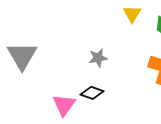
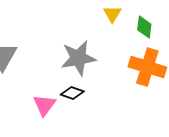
gray star: (98, 58) -> (78, 58), size x1.8

